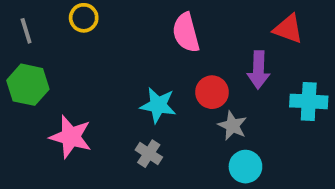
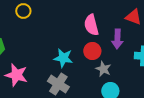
pink semicircle: (186, 33) -> (91, 25), moved
gray cross: (149, 154) -> (58, 84), size x1.5

